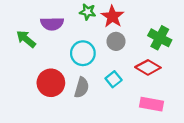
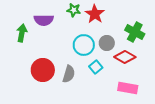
green arrow: (26, 39) -> (22, 33), turned 60
gray circle: (116, 41) -> (107, 43), moved
cyan circle: (83, 53) -> (84, 45), moved

